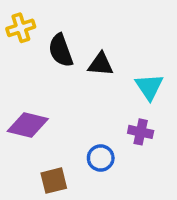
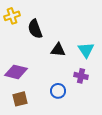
black triangle: (101, 64) -> (58, 50), moved
brown square: (54, 181) -> (20, 99), moved

